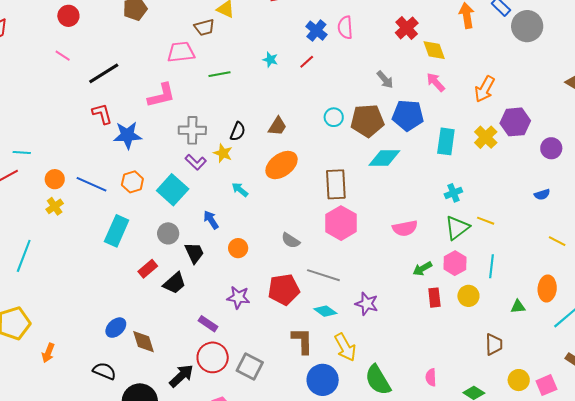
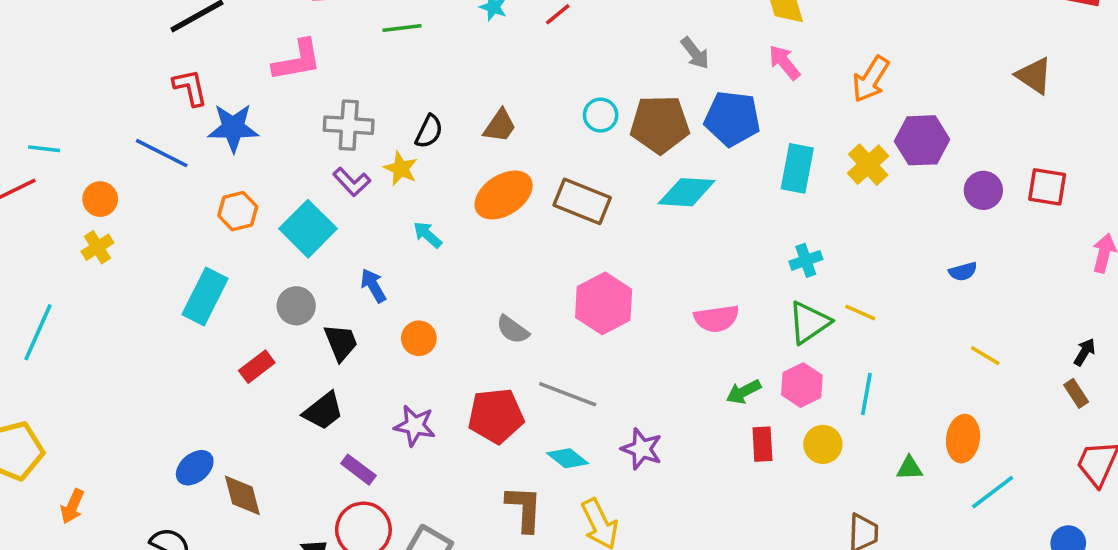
blue line: (91, 184) -> (162, 153), moved
brown rectangle: (336, 184) -> (582, 201), moved, turned -68
black trapezoid: (174, 283) -> (323, 411), moved

